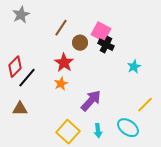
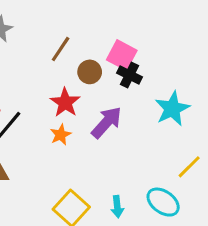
cyan star: (134, 67) -> (172, 109), size x1.6
purple arrow: (91, 101) -> (106, 122), moved

